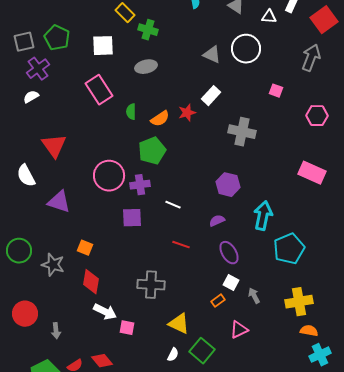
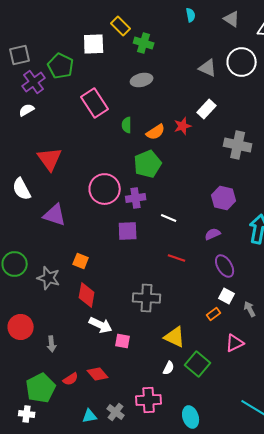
green pentagon: (57, 38) -> (61, 66), moved
white square: (103, 46) -> (94, 44), moved

